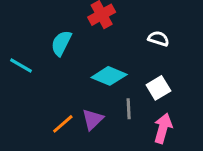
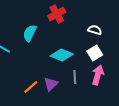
white square: (158, 88) -> (95, 53), moved
pink arrow: (163, 128) -> (98, 75), moved

